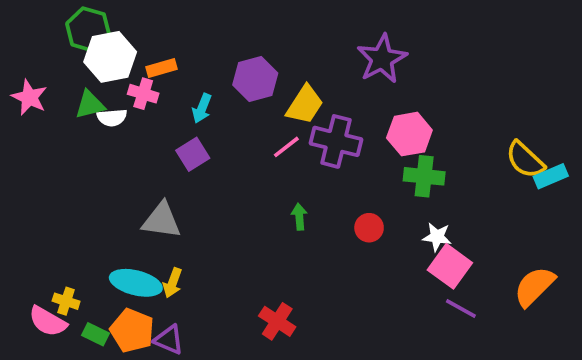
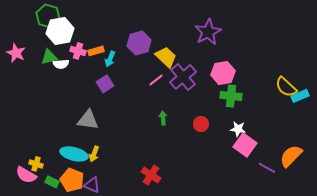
orange rectangle: (162, 68) -> (96, 51), moved
yellow trapezoid: (305, 105) -> (166, 57), turned -80
purple cross: (336, 141) -> (183, 77), turned 36
purple line: (461, 309) -> (267, 168), moved

